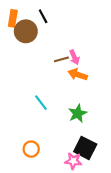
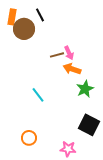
green star: (78, 113) -> (85, 89), moved
black square: (85, 148) -> (89, 125), moved

